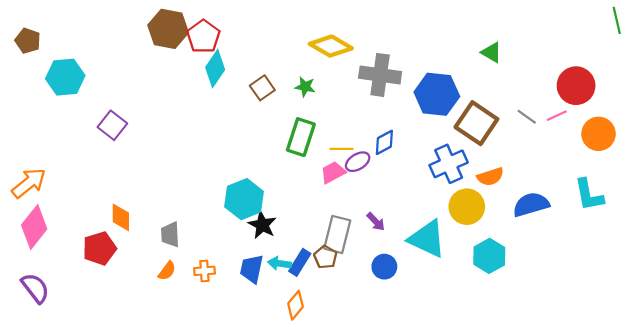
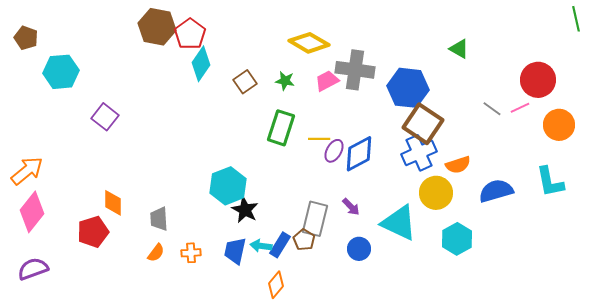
brown square: (476, 123) -> (423, 124), moved
blue diamond: (384, 142) -> (359, 154), moved, size x1.5
purple ellipse: (358, 162) -> (334, 151), turned -30
pink trapezoid: (333, 172) -> (327, 81), moved
purple semicircle: (35, 288) -> (33, 269), turned -72

